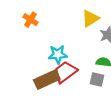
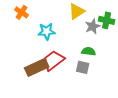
cyan star: (58, 54) -> (47, 31), moved

